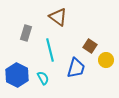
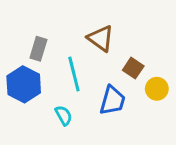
brown triangle: (58, 17) -> (101, 38), moved
blue hexagon: (17, 75) -> (24, 84), moved

